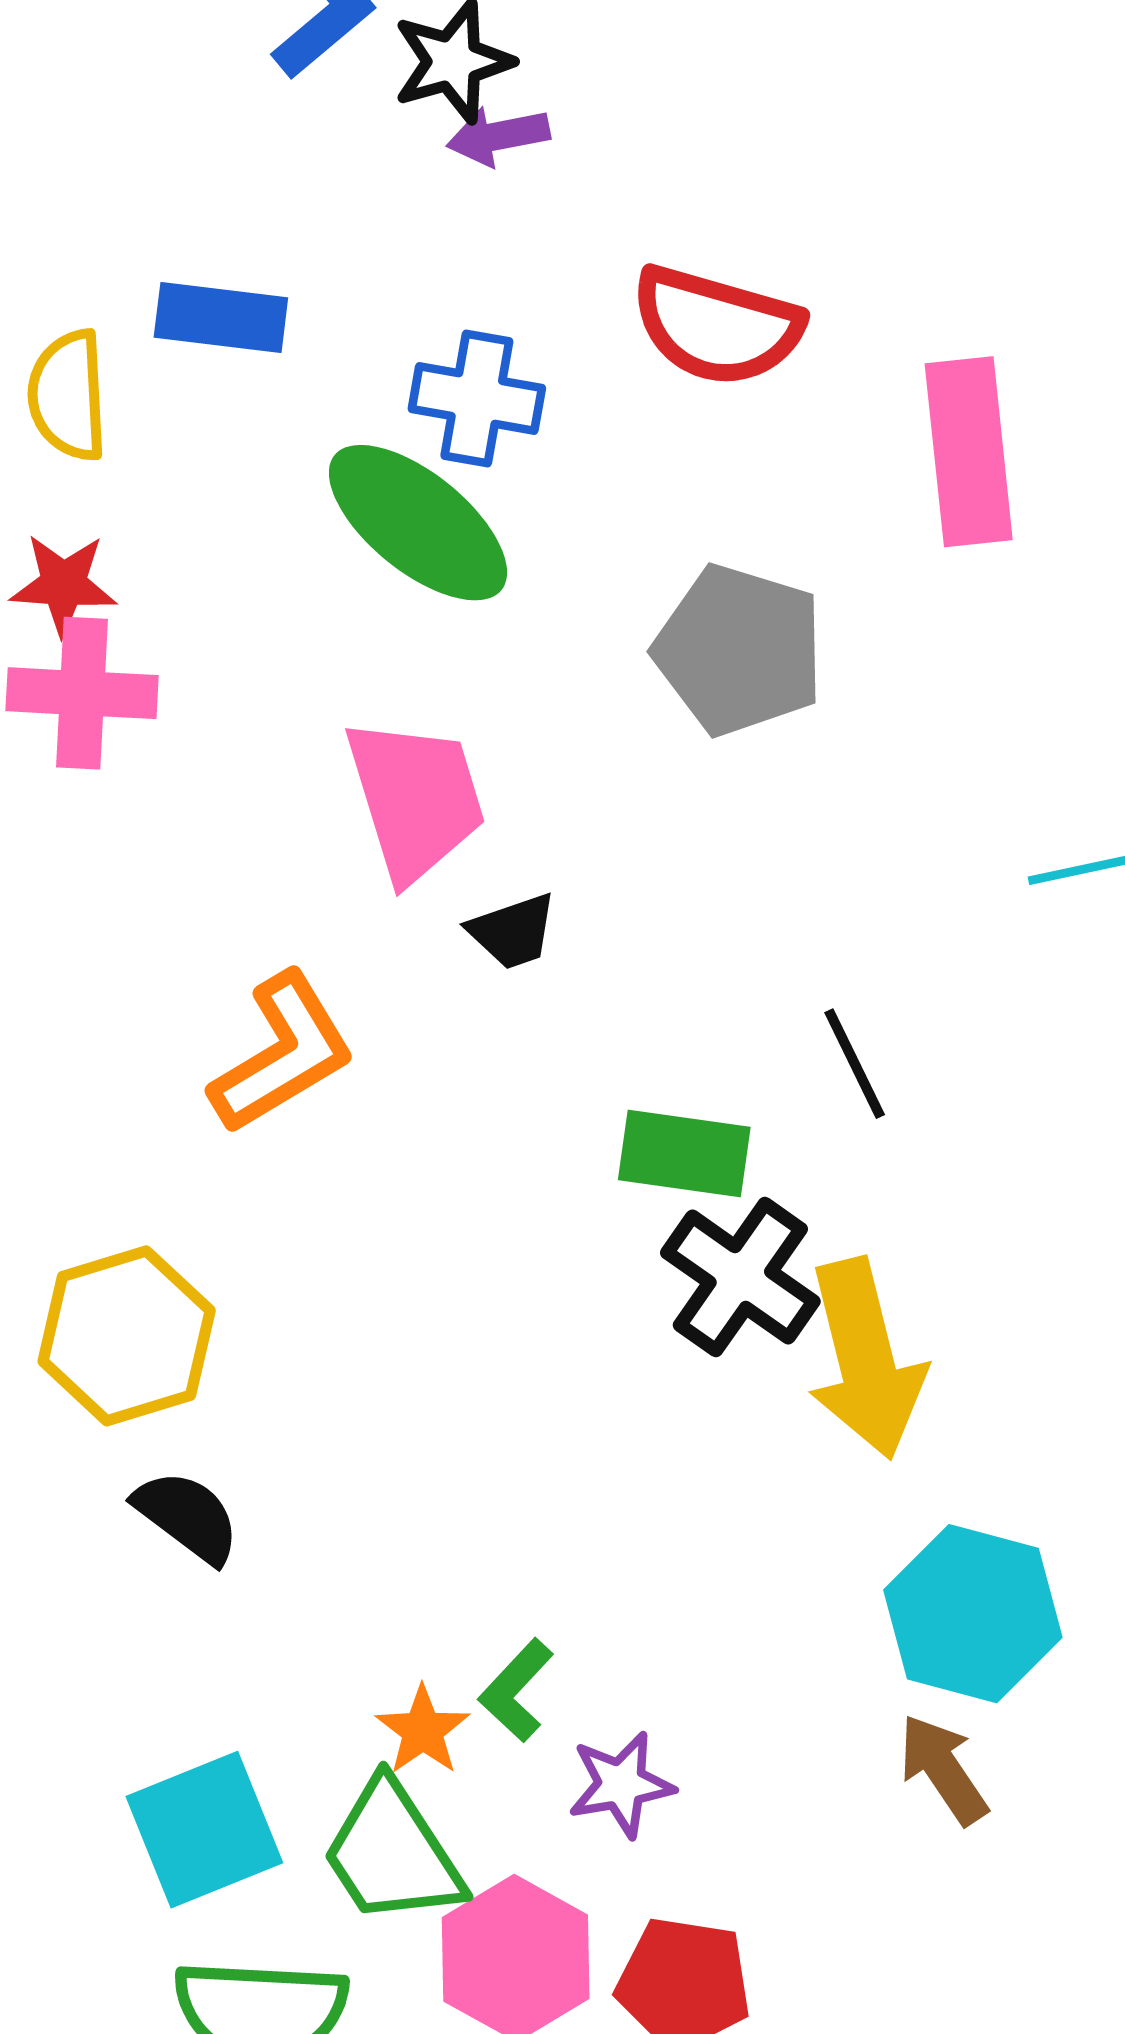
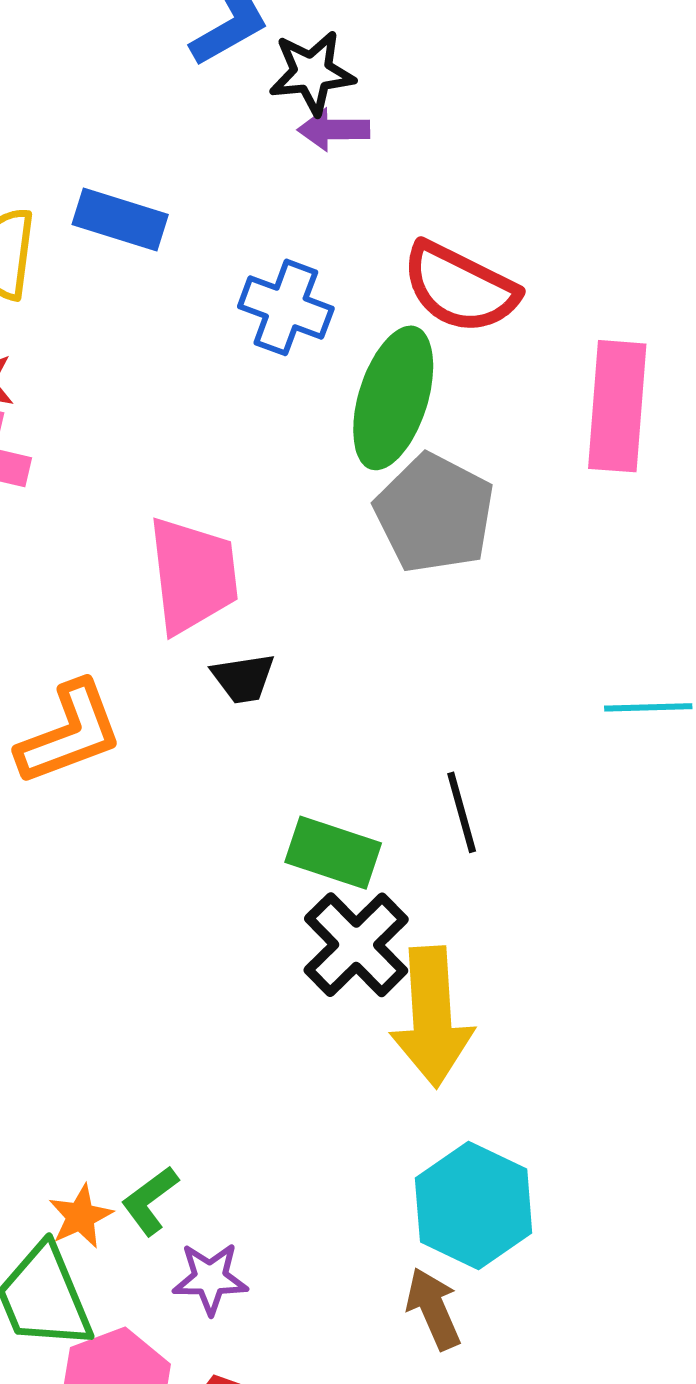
green ellipse: (418, 523) -> (393, 398), moved, turned 58

